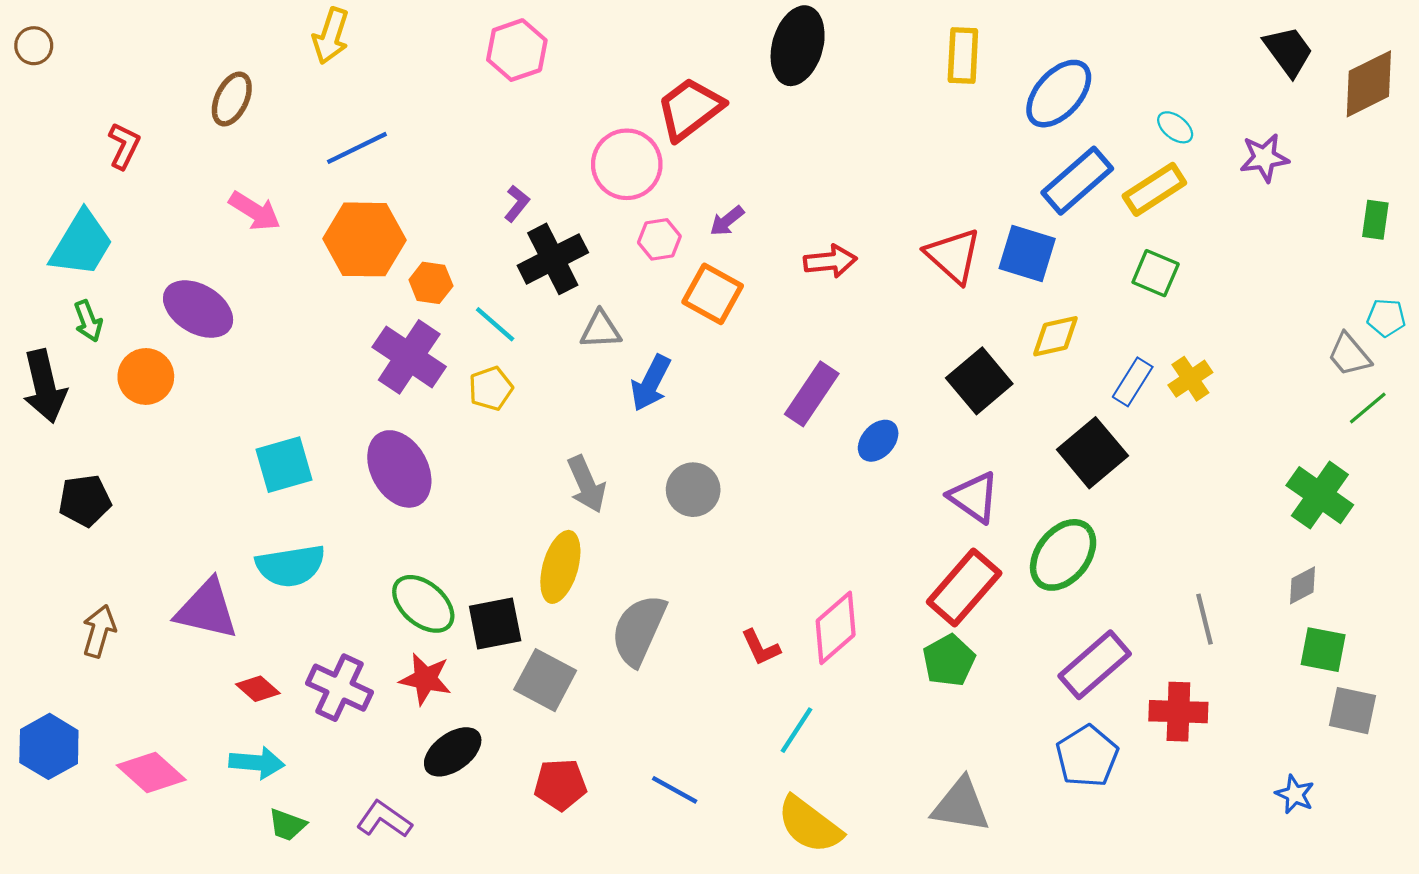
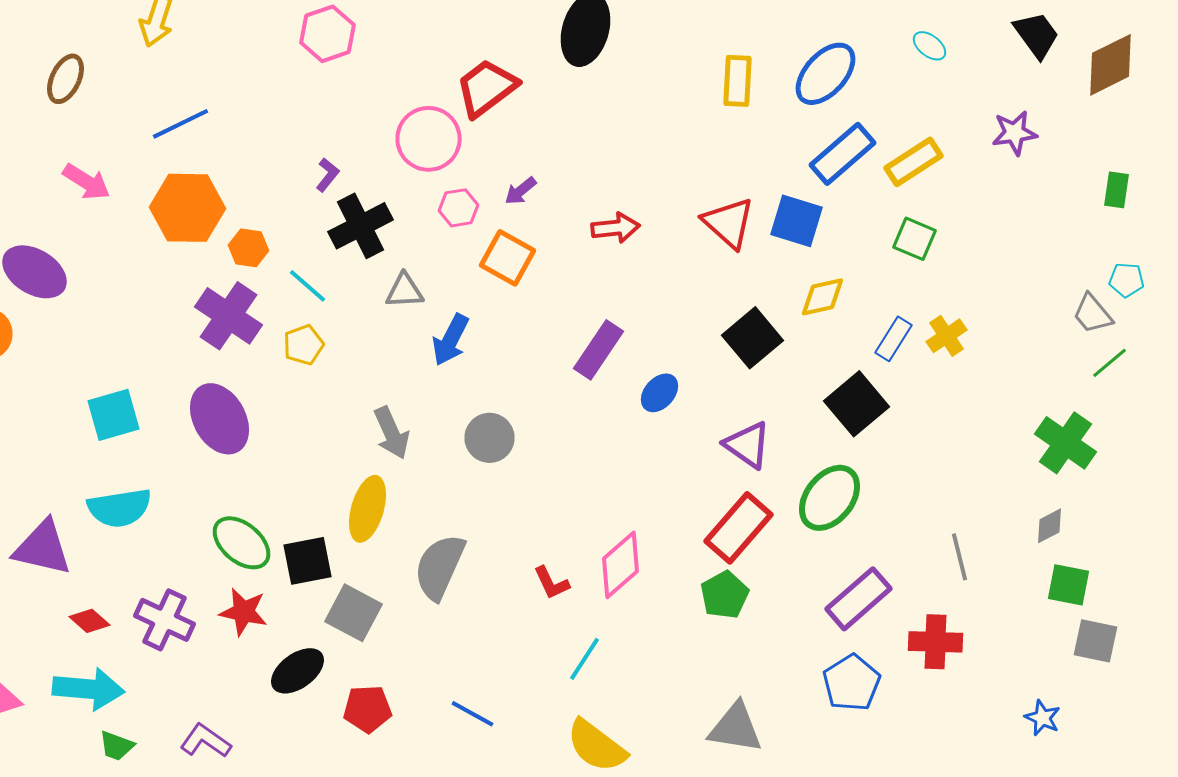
yellow rectangle: (963, 55) -> (738, 81), moved
cyan ellipse: (1175, 127) -> (930, 46), moved
black ellipse: (453, 752) -> (298, 671), moved
cyan arrow: (257, 763) -> (88, 689), size x1.4

